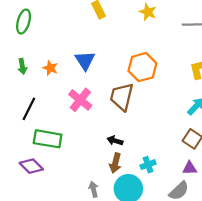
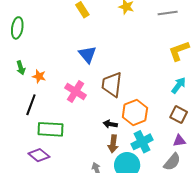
blue triangle: (85, 61) -> (88, 54), moved
orange hexagon: (142, 67) -> (135, 113), moved
orange star: (50, 68) -> (39, 76), moved
cyan cross: (148, 165) -> (142, 142), size x1.5

